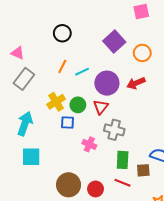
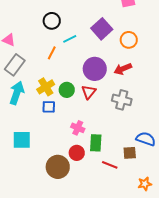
cyan line: (82, 72) -> (70, 39), moved
blue square: (67, 123) -> (49, 107), moved
cyan arrow: (25, 124) -> (17, 93), moved
gray cross: (114, 130) -> (122, 100), moved
green rectangle: (123, 160) -> (96, 143), moved
red circle: (96, 189) -> (77, 153), moved

